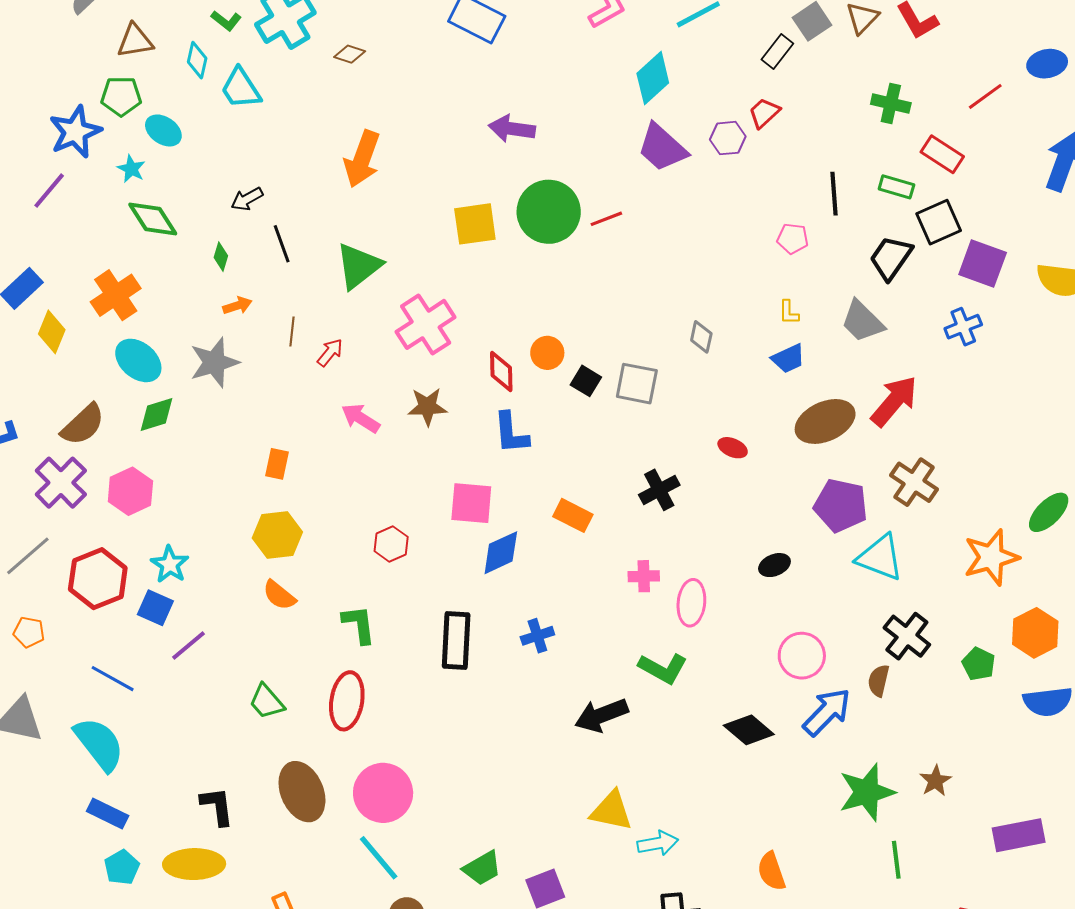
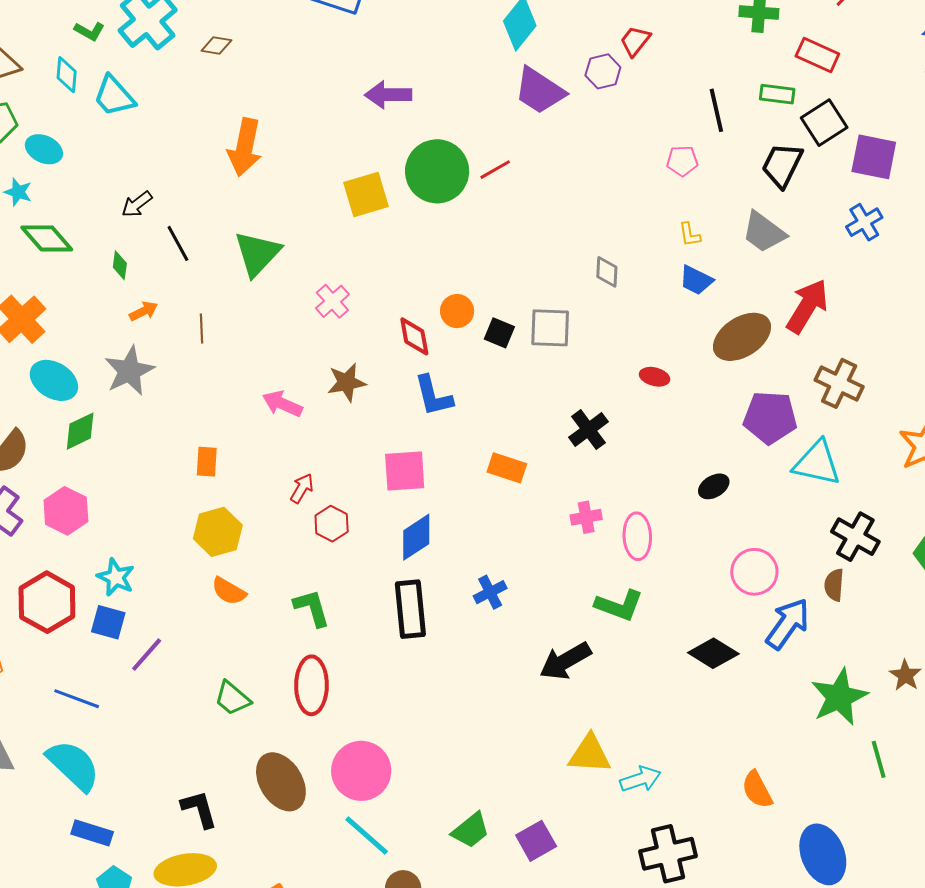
pink cross: (426, 324) -> (332, 301), size x0.6
red arrow: (330, 352) -> (302, 488), moved
blue trapezoid: (788, 358) -> (696, 280), turned 60
blue diamond: (501, 553) -> (416, 537), moved

